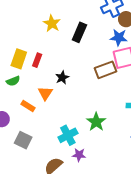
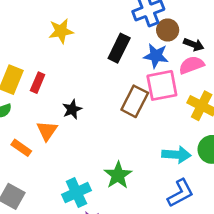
yellow star: (52, 23) -> (61, 31), turned 30
black rectangle: (79, 32) -> (119, 48), moved
brown rectangle: (105, 70) -> (135, 101), turned -45

